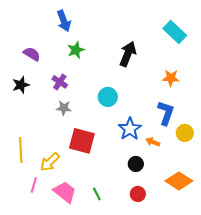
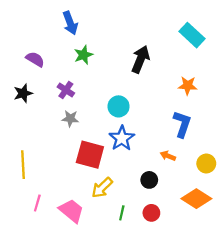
blue star: (130, 129) -> (122, 138), moved
yellow circle: (185, 133) -> (206, 163), moved
yellow arrow: (50, 162) -> (102, 188), moved
green line: (97, 194) -> (122, 213), moved, turned 40

